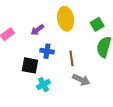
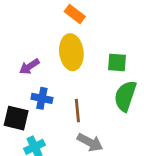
green square: (97, 24) -> (117, 63), turned 32

